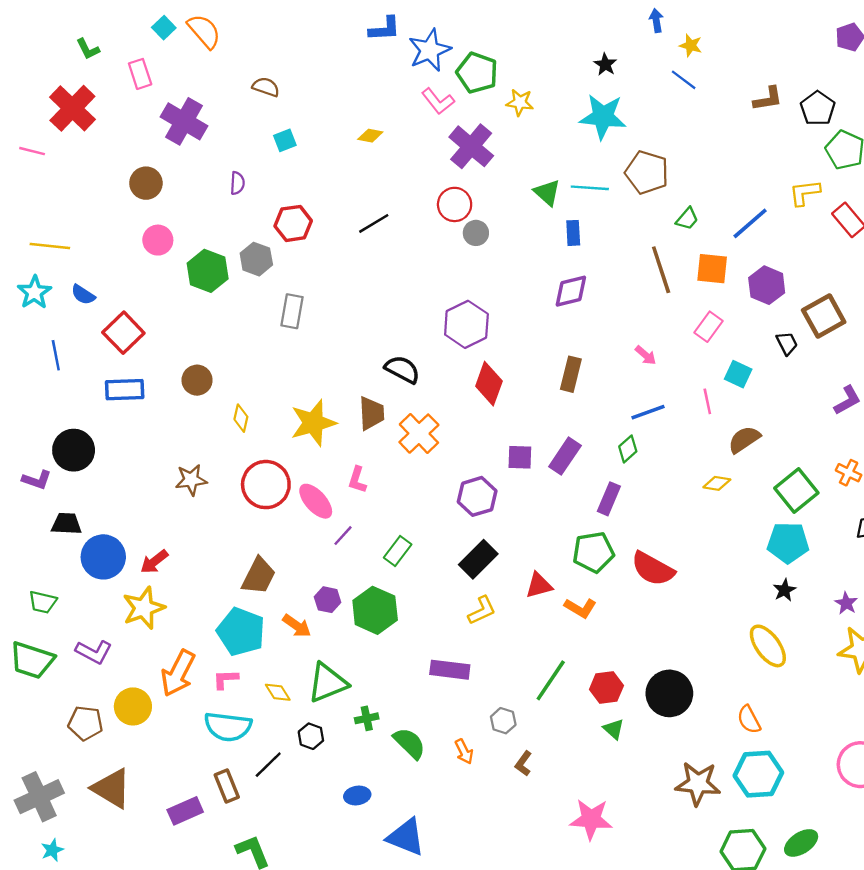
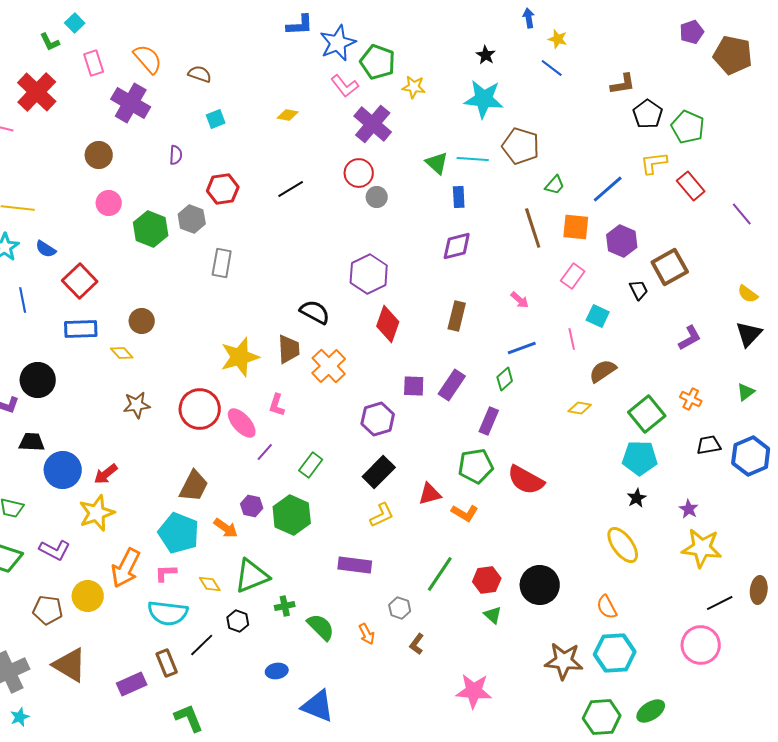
cyan square: (164, 28) -> (75, 23), moved
orange semicircle: (204, 31) -> (148, 59), moved
black pentagon: (818, 108) -> (648, 114), moved
yellow diamond: (241, 418) -> (122, 353), moved, turned -55

